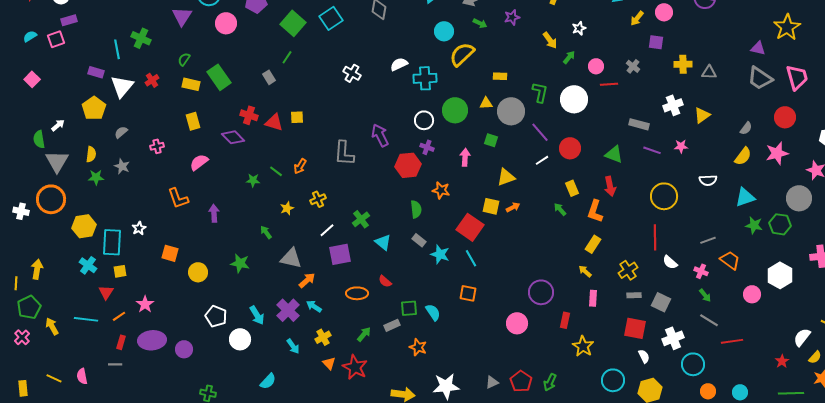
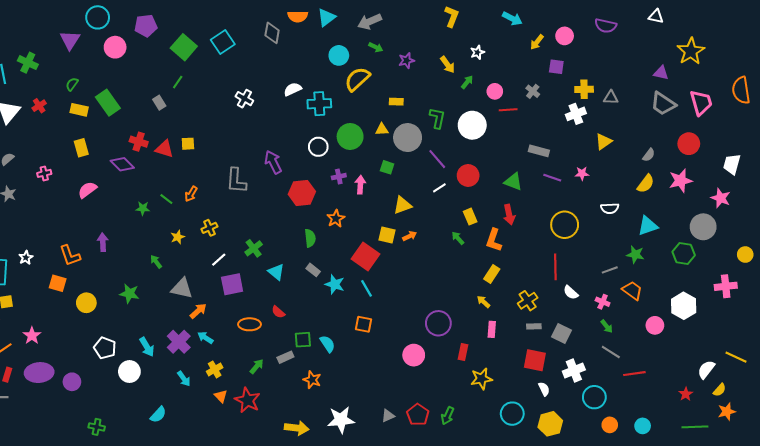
purple star: (512, 17) -> (407, 61), moved
white cross: (673, 105) -> (576, 114), moved
purple cross: (427, 147) -> (339, 177), moved, turned -32
orange star: (441, 190) -> (336, 219), turned 30
orange L-shape: (178, 198) -> (70, 256), moved
green star: (754, 225) -> (635, 255), moved
yellow star: (583, 346) -> (481, 379), turned 30

